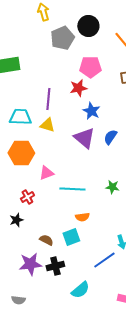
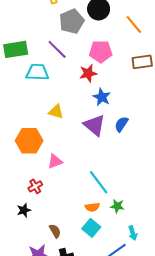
purple line: (48, 99) -> (57, 49), moved, turned -50
cyan trapezoid: (20, 117) -> (37, 72), moved
green star: (112, 187) -> (117, 206), moved
cyan line: (72, 189) -> (99, 182), moved, turned 50
cyan square: (71, 237) -> (91, 228), moved, turned -30
brown semicircle: (46, 240) -> (55, 231), turned 32

